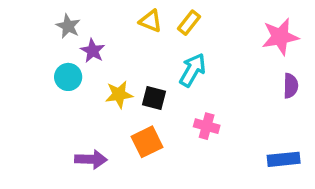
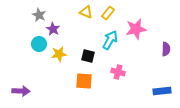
pink star: (280, 37) -> (136, 29), moved
yellow star: (119, 94) -> (59, 54), moved
orange square: (147, 142) -> (84, 81), turned 30
purple arrow: (91, 159) -> (21, 91), moved

